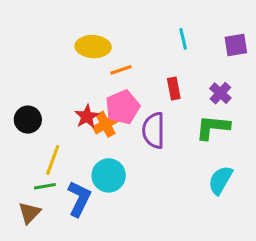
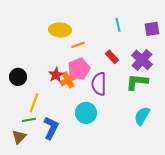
red rectangle: (174, 88) -> (112, 57), turned -32
purple cross: (220, 93) -> (142, 60), size x1.5
cyan circle: (109, 175) -> (86, 113), moved

